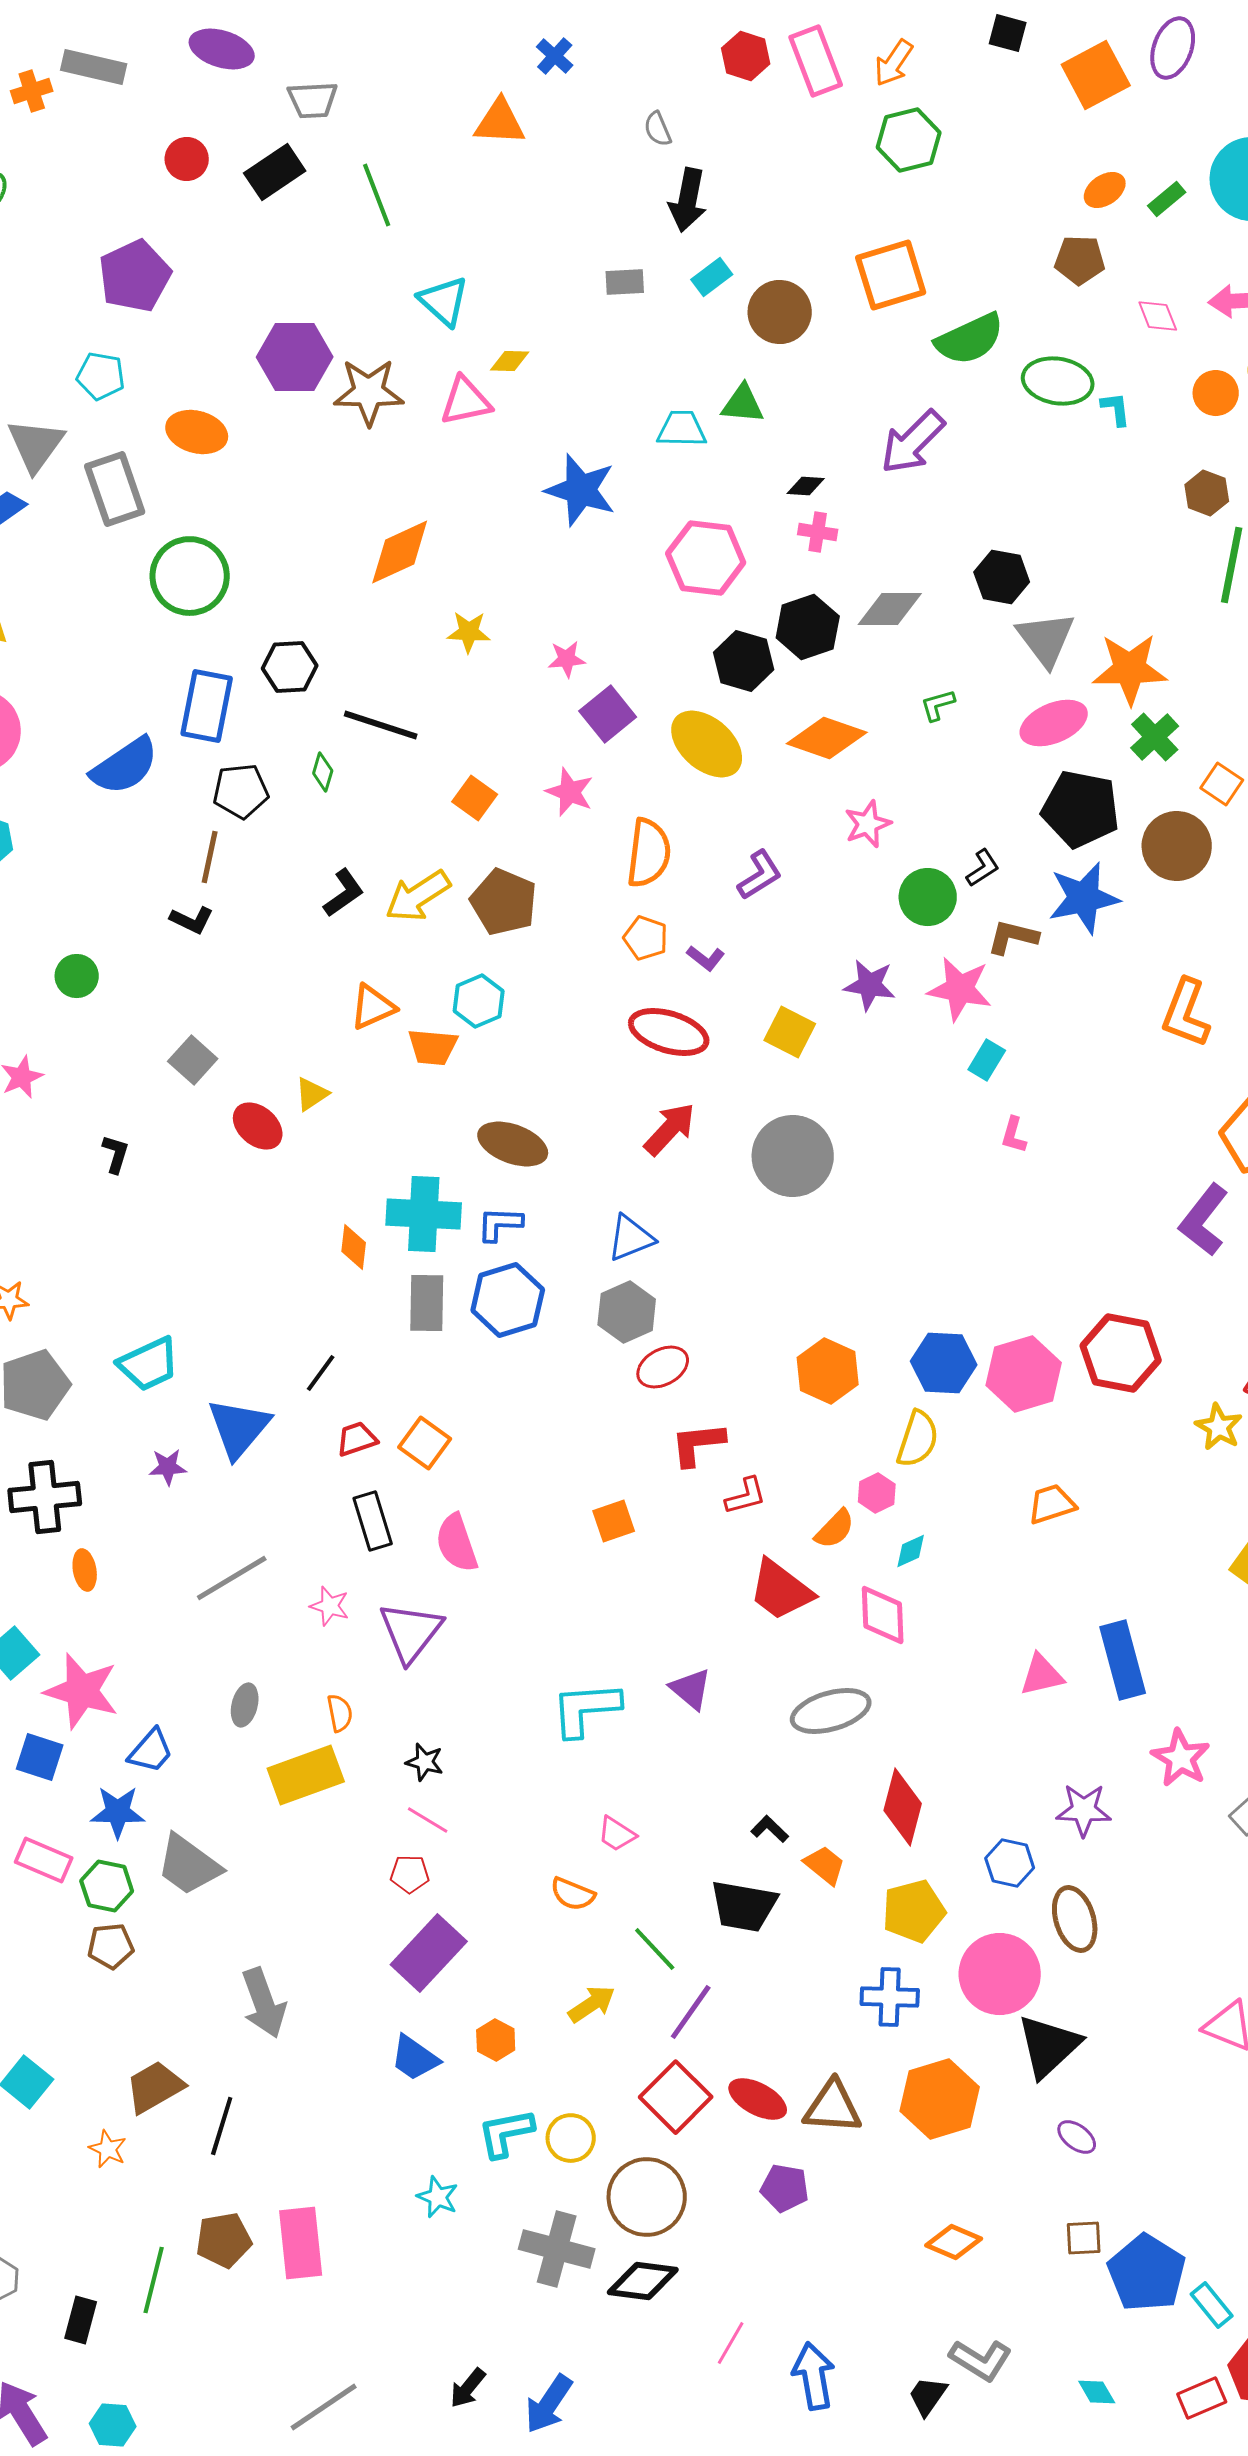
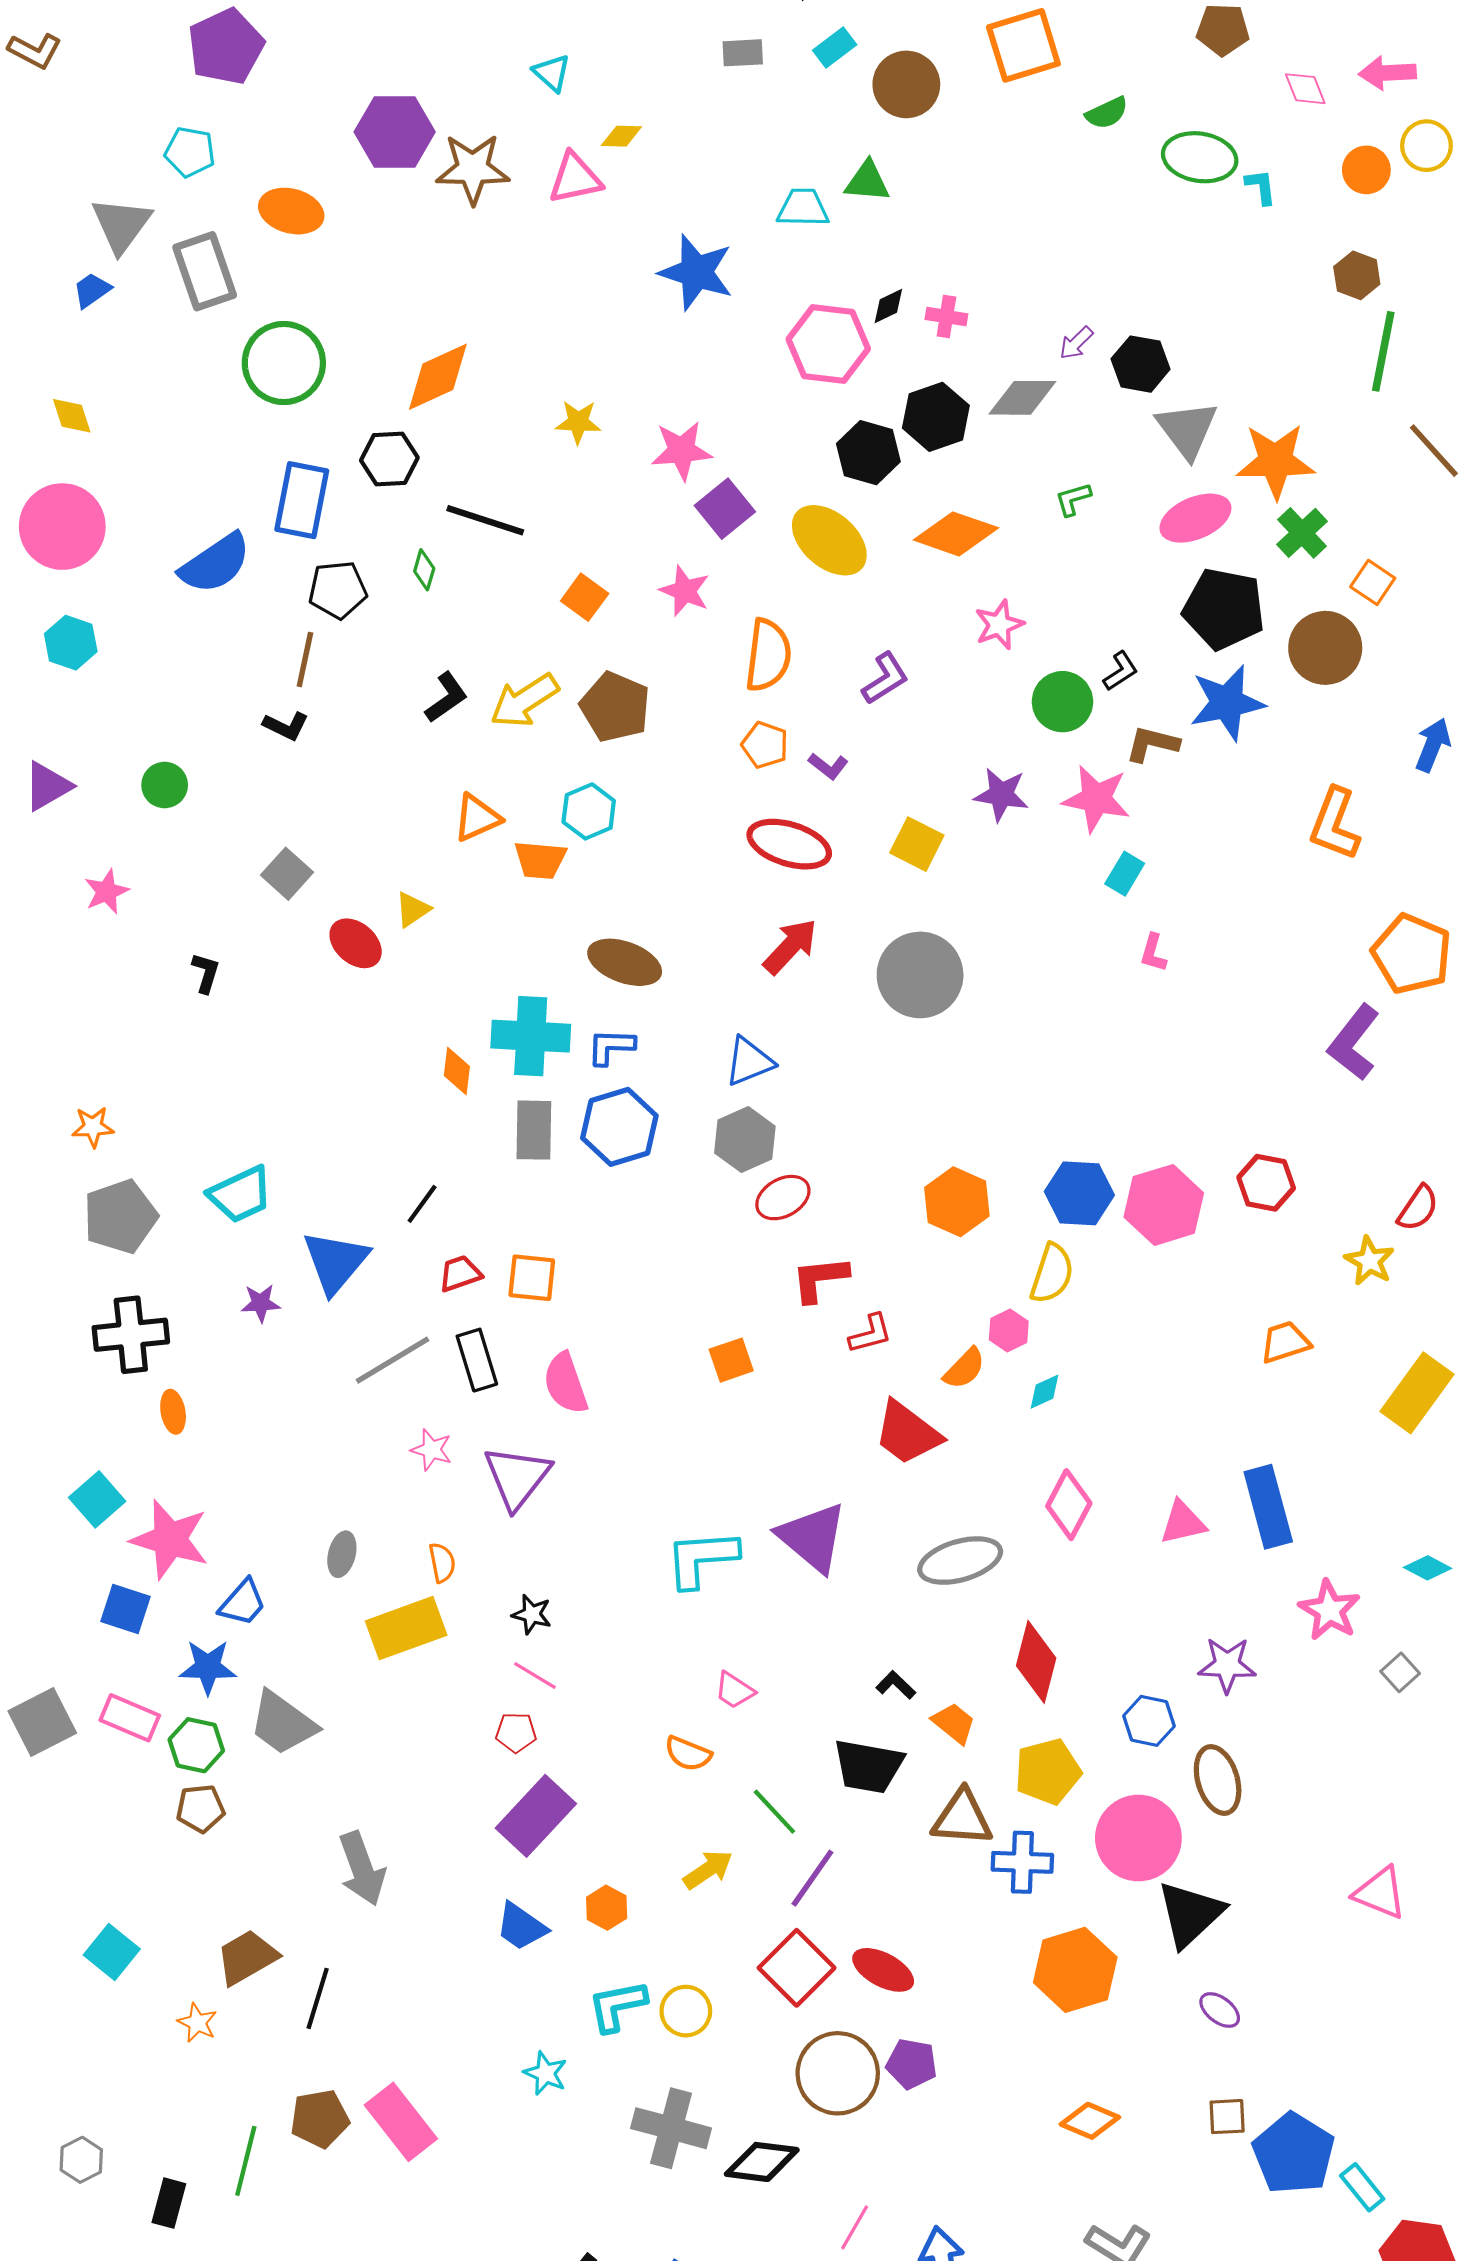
cyan triangle: (444, 301) -> (552, 73), size x0.7
green semicircle: (970, 339) -> (1107, 113), size x0.6
purple arrow: (913, 442) -> (1076, 343), moved, size x0.5
black diamond: (806, 486) -> (888, 306), moved, turned -30
orange diamond: (400, 552) -> (438, 377), moved
pink star: (567, 659) -> (682, 451), size x1.5
red hexagon: (1121, 1353) -> (1266, 1183), size x0.7
orange square: (425, 1443) -> (532, 1278), turned -30
orange trapezoid: (1052, 1504) -> (1285, 1342), moved
gray line: (232, 1578) -> (392, 1360), moved
pink diamond: (883, 1615) -> (1069, 1505), moved, turned 30
purple triangle: (691, 1689) -> (812, 1537), size x1.6
brown triangle: (833, 2107) -> (962, 1818), moved
brown circle: (647, 2197) -> (838, 2073), moved
pink rectangle: (301, 2243) -> (401, 2122), turned -32

